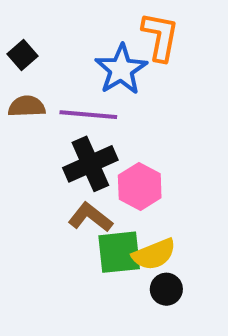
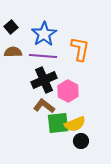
orange L-shape: (160, 37) -> (80, 49), moved
blue star: (121, 69) -> (44, 34), moved

